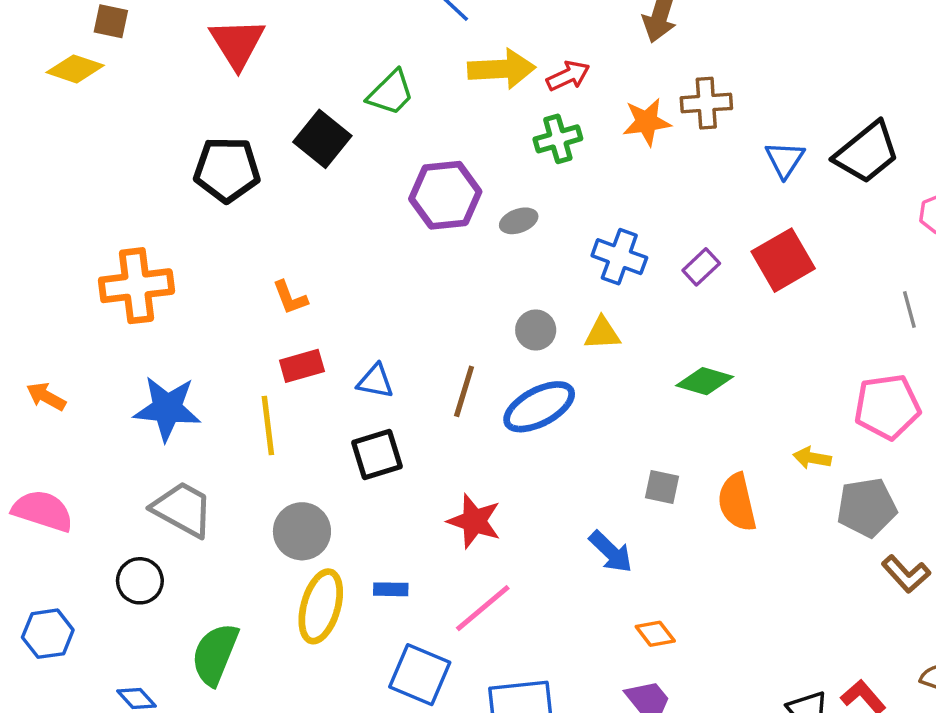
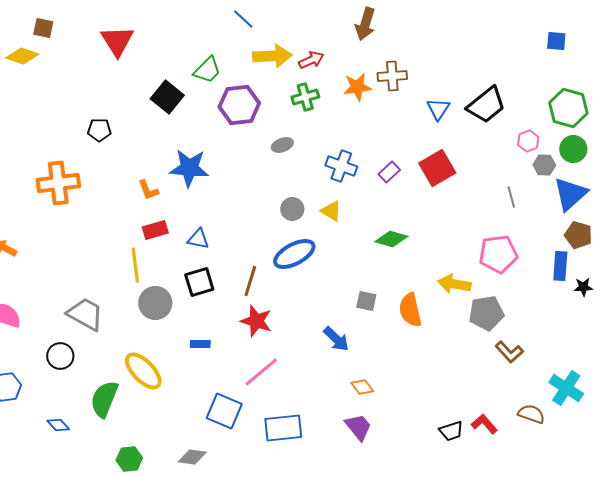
black pentagon: (227, 170) -> (99, 130), moved, size x0.6
purple hexagon: (445, 195) -> (239, 105), moved
yellow triangle: (602, 333) -> (331, 211), turned 35
brown line: (464, 391) -> (250, 281), moved
blue star: (167, 408) -> (189, 168), moved
yellow arrow: (812, 458) -> (454, 284), size x1.5
gray circle: (302, 531) -> (155, 303), moved
blue rectangle: (391, 589) -> (200, 344), moved
yellow ellipse: (321, 606) -> (143, 371), moved, turned -60

